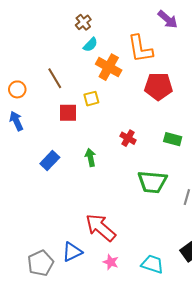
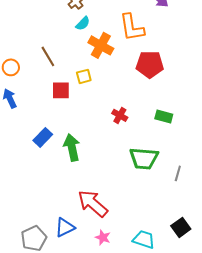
green arrow: (90, 157) -> (72, 147), moved, size x1.5

